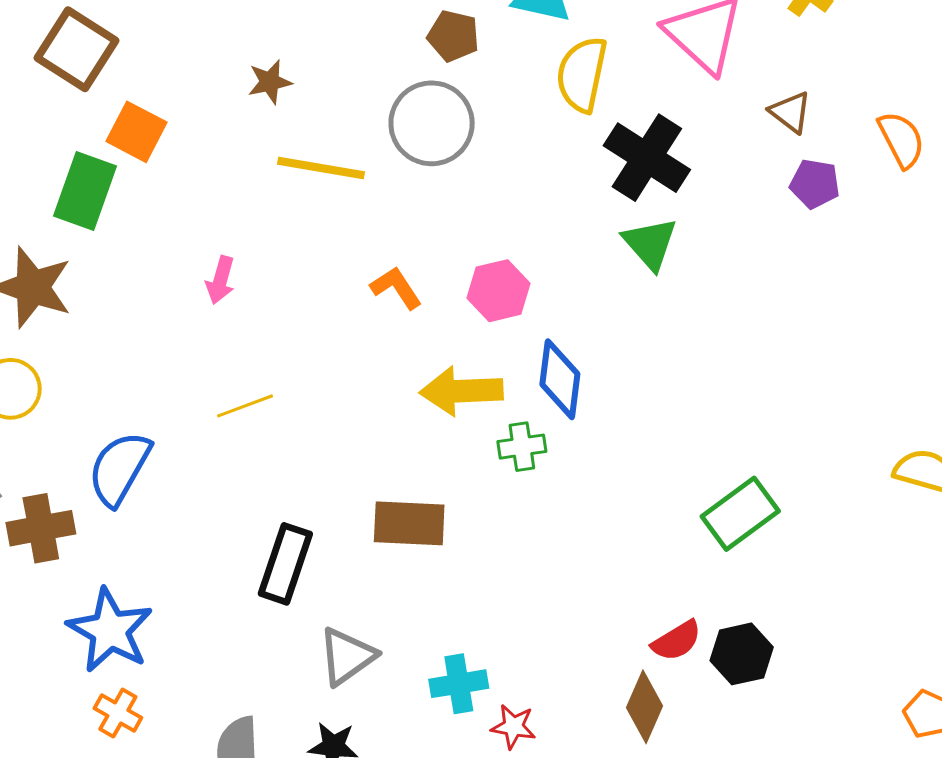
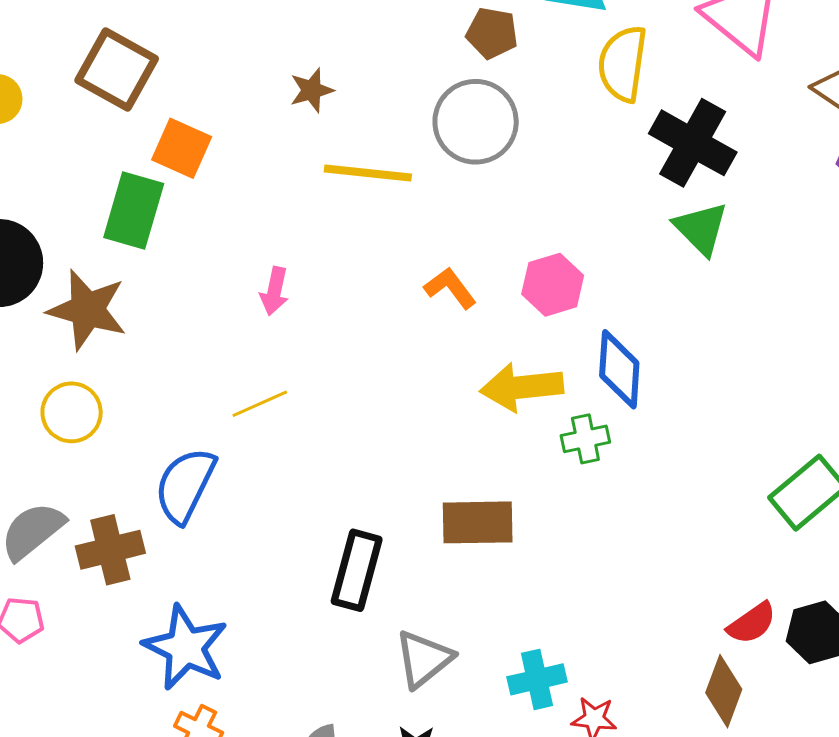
yellow line: (245, 406) -> (260, 404), moved

